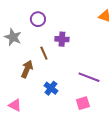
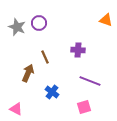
gray star: (13, 37) -> (17, 27), moved
purple cross: (62, 39) -> (78, 50), moved

